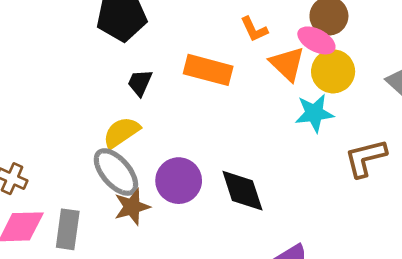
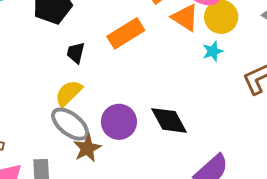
orange rectangle: (208, 70) -> (126, 33), turned -36
cyan star: (314, 113) -> (213, 51), size x0.7

